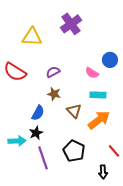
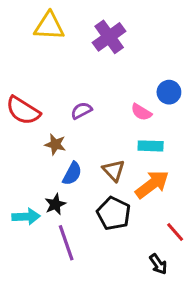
yellow triangle: (32, 37) -> (49, 26), moved
brown star: (54, 94) -> (55, 144), moved
blue semicircle: (38, 113) -> (72, 174), moved
black pentagon: (74, 151) -> (114, 214), moved
black arrow: (103, 172) -> (158, 264), turned -32

